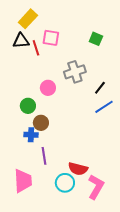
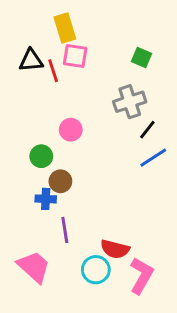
yellow rectangle: (28, 19) -> (65, 28), moved, turned -60
gray cross: (75, 72) -> (130, 102), moved
pink trapezoid: (23, 181) -> (34, 267), turned -45

